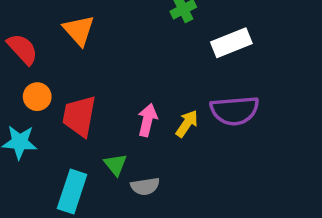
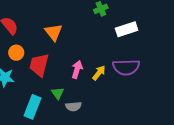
orange triangle: (79, 30) -> (54, 32), moved

